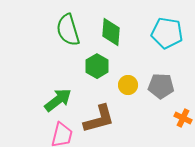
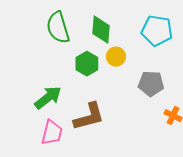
yellow circle: (128, 85) -> (116, 57), moved

